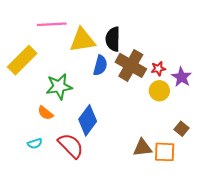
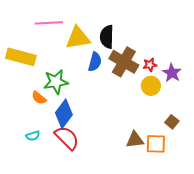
yellow rectangle: (22, 60) -> (21, 57), turned 60
orange semicircle: (45, 113) -> (39, 98), moved
blue diamond: (88, 120) -> (64, 114), moved

